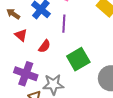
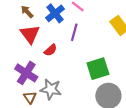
red triangle: (21, 35) -> (30, 34), size x1.5
green square: (78, 59) -> (98, 69), moved

